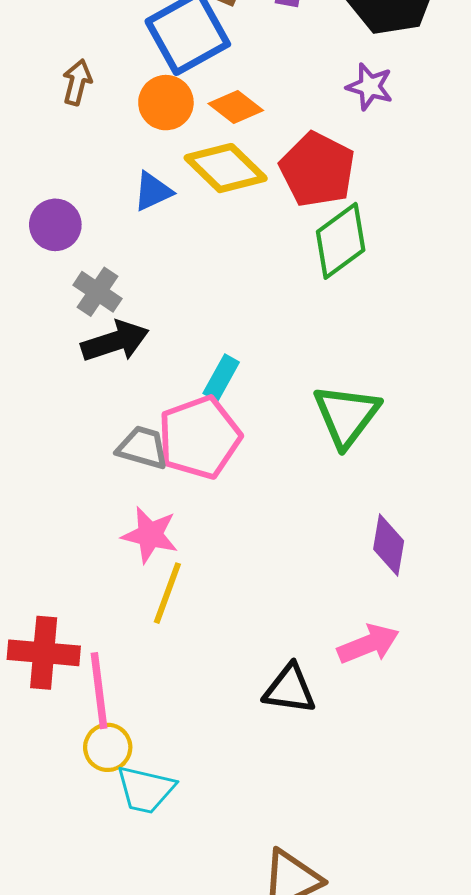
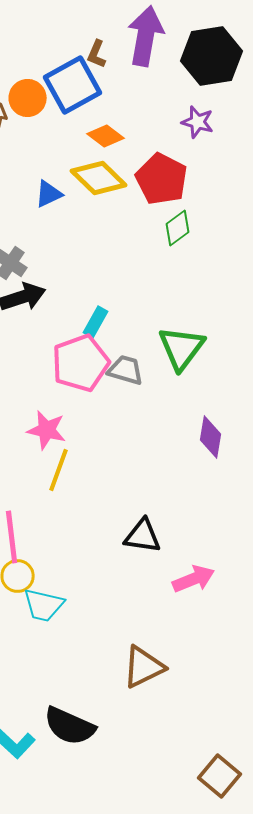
orange circle: (166, 103) -> (28, 98), moved
green diamond: (341, 241) -> (178, 228), size x0.7
gray trapezoid: (143, 448) -> (126, 370), moved
pink arrow: (368, 644) -> (194, 579), moved

